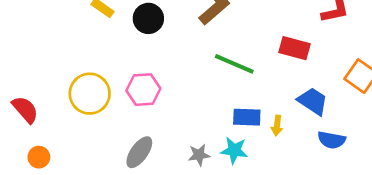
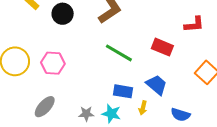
blue trapezoid: (313, 101) -> (157, 85), moved
yellow arrow: (277, 126) -> (143, 108), moved

